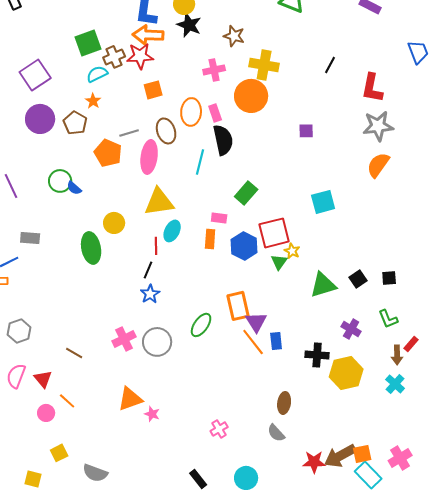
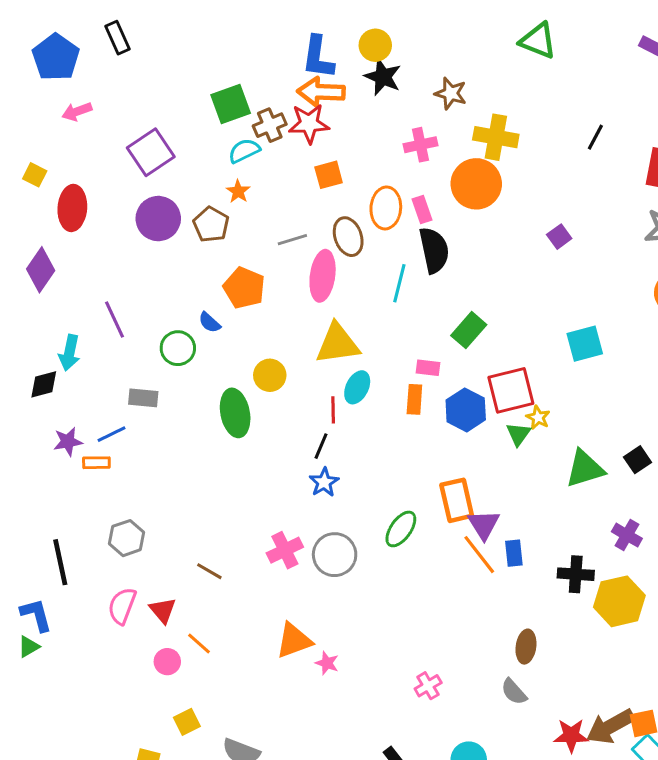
purple square: (306, 131) -> (559, 237), turned -35
orange pentagon: (108, 153) -> (244, 288), moved
green circle: (60, 181) -> (178, 348), moved

